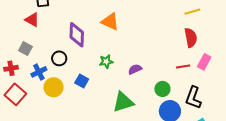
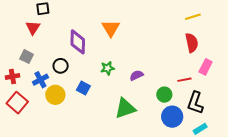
red triangle: (32, 20) -> (33, 28), turned 35
orange triangle: (110, 22) -> (111, 28), turned 36
red line: (183, 66) -> (184, 80), moved

